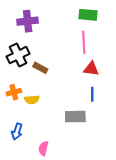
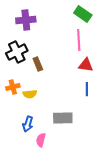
green rectangle: (88, 15) -> (83, 14), turned 30
brown rectangle: (40, 68) -> (38, 64), turned 40
gray rectangle: (75, 117) -> (63, 118), moved
blue arrow: (17, 131) -> (28, 124), moved

